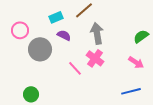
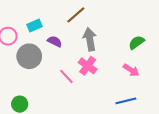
cyan rectangle: (56, 17) -> (35, 25), moved

